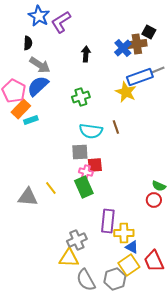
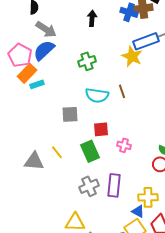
blue cross: (123, 48) -> (129, 12), turned -30
gray square: (80, 152) -> (70, 114), moved
pink cross: (86, 172) -> (124, 145), moved
yellow cross: (124, 233) -> (148, 197), moved
gray cross: (77, 240) -> (89, 186), moved

